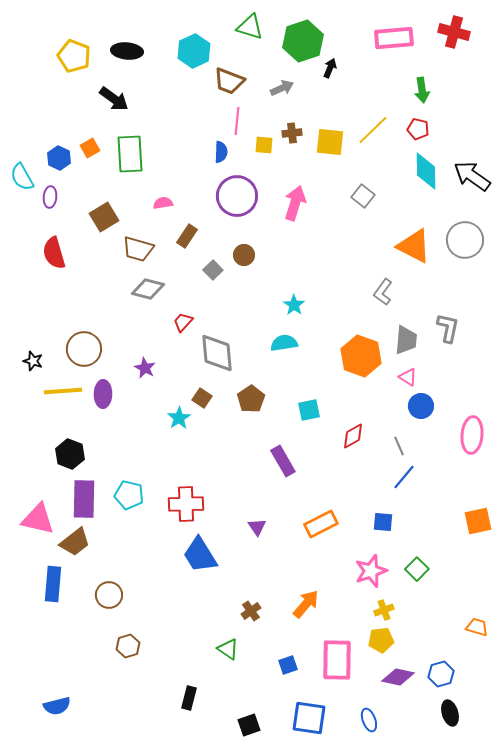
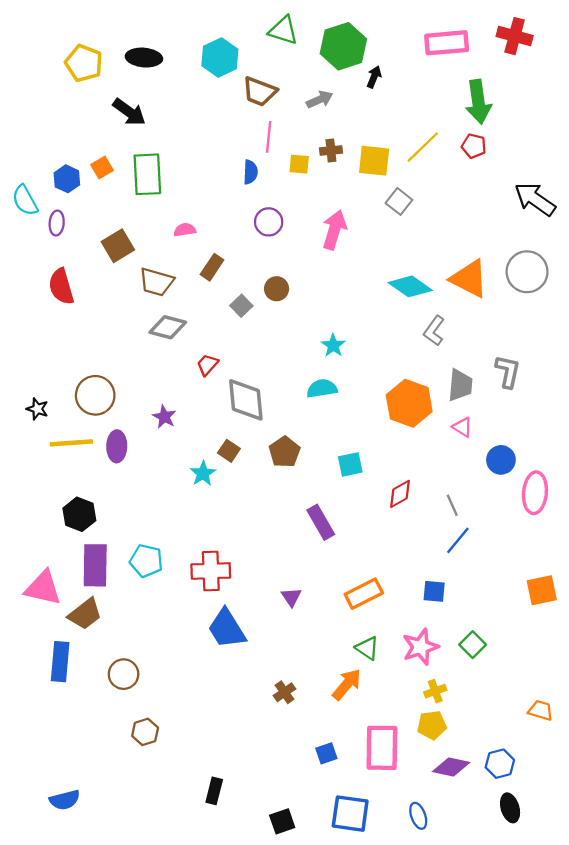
green arrow: (422, 90) -> (478, 102), size x1.5
cyan diamond: (426, 171) -> (410, 286), moved, turned -54
purple circle: (237, 196) -> (269, 222), size x0.6
gray square: (363, 196) -> (399, 201), moved
blue circle: (421, 406) -> (501, 460), moved
green triangle: (228, 649) -> (367, 648), moved

